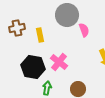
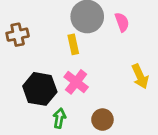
pink semicircle: (84, 30) -> (122, 22), moved
yellow rectangle: (40, 35) -> (73, 44), moved

